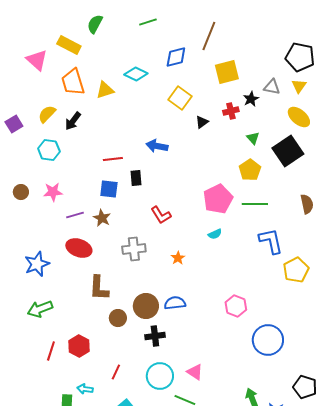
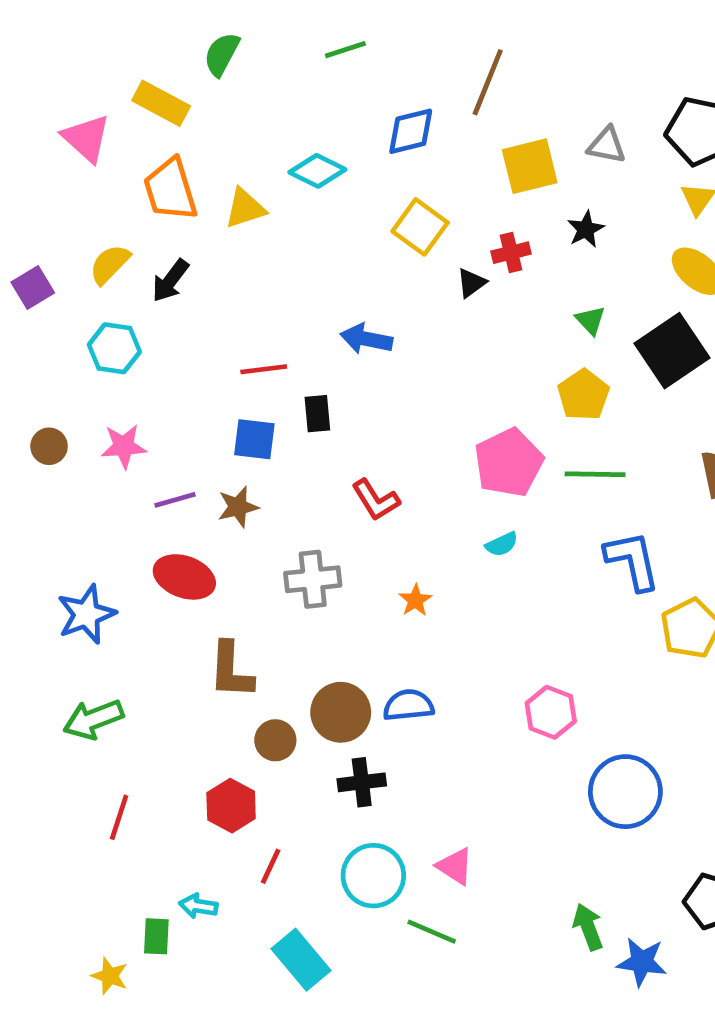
gray triangle: (272, 87) -> (607, 145), moved
red cross: (231, 111) -> (511, 253), moved
brown star: (102, 218) -> (238, 507), turned 30
red hexagon: (79, 346) -> (231, 806), moved

